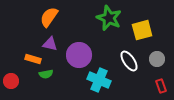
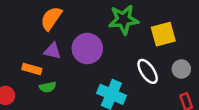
green star: (109, 18) -> (123, 20), turned -30
purple circle: (79, 55) -> (87, 48), moved

